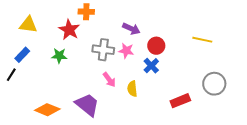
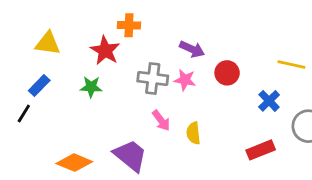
blue cross: (151, 66) -> (269, 101), moved

